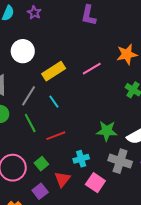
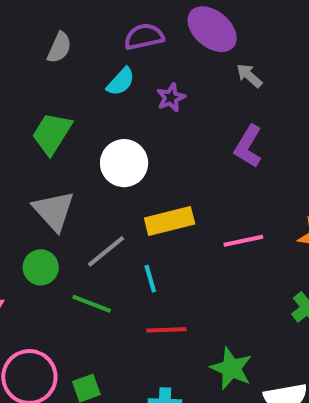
purple L-shape: (89, 15) -> (248, 146), moved
green line: (30, 123) -> (92, 304), turned -60
red line: (56, 136) -> (166, 330), moved

